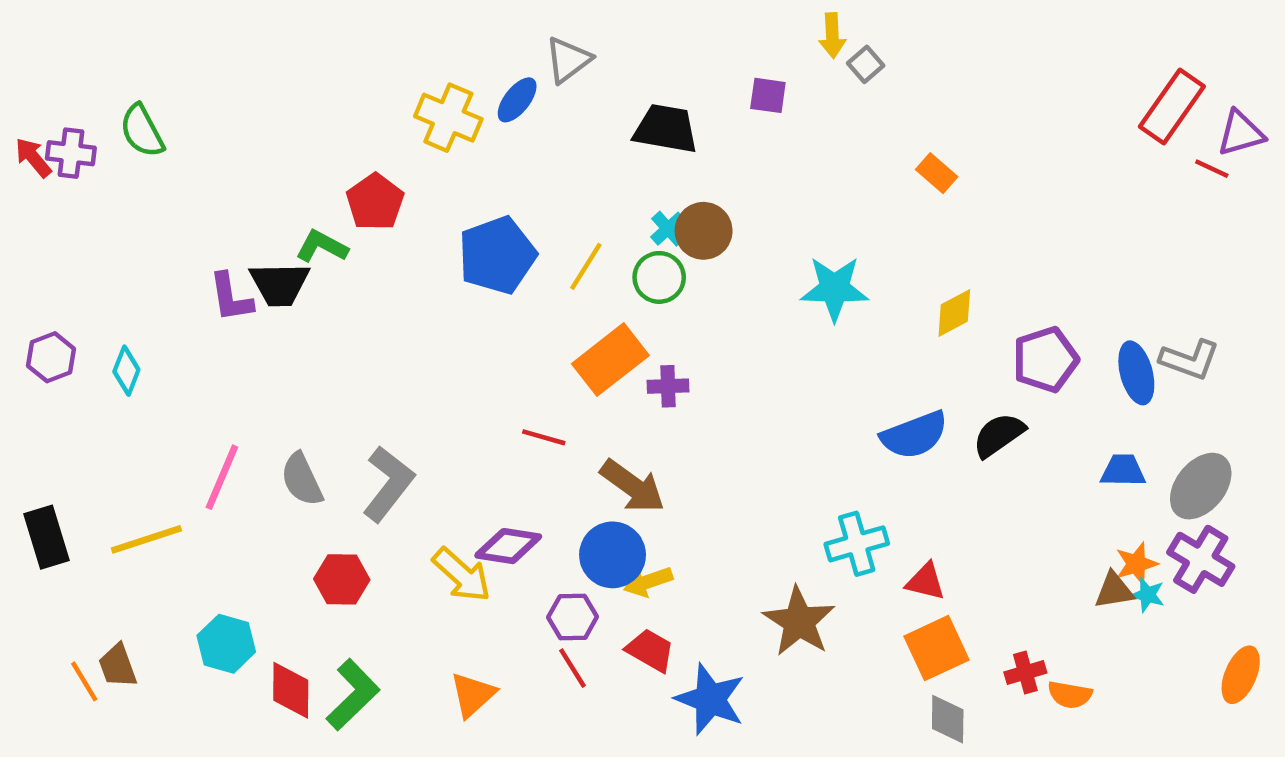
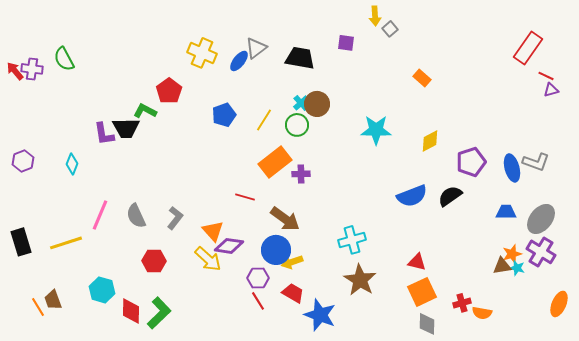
gray triangle: (568, 60) -> (256, 48), moved
blue ellipse: (517, 100) -> (239, 61), moved
purple triangle: (1241, 133) -> (551, 90), moved, size x0.7
blue pentagon: (497, 255) -> (224, 115), size x0.7
cyan diamond: (126, 371) -> (72, 164), moved
gray L-shape: (388, 484) -> (175, 218), size x0.7
cyan cross: (857, 544) -> (352, 240), moved
orange triangle: (473, 695) -> (213, 231), moved, turned -30

